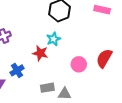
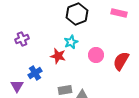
pink circle: (79, 64) -> (96, 55), moved

